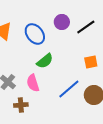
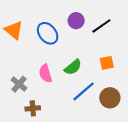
green semicircle: (45, 61) -> (73, 67), moved
pink semicircle: (33, 83) -> (45, 73), moved

